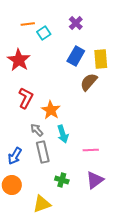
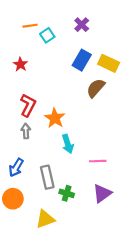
yellow rectangle: (101, 59) -> (109, 63), turned -60
red star: (19, 60) -> (20, 64), size x0.6
gray arrow: (37, 130) -> (26, 131), moved, turned 40
gray rectangle: (43, 152) -> (47, 177), moved

